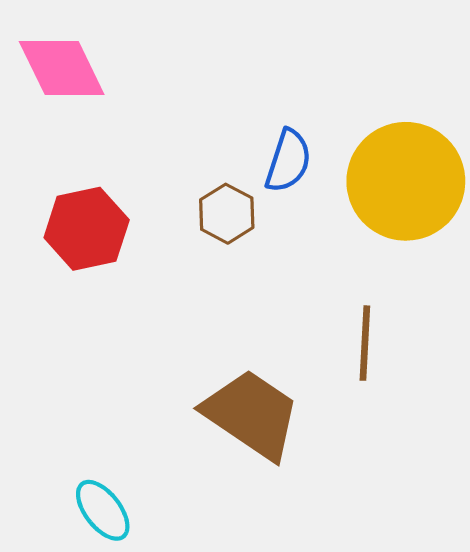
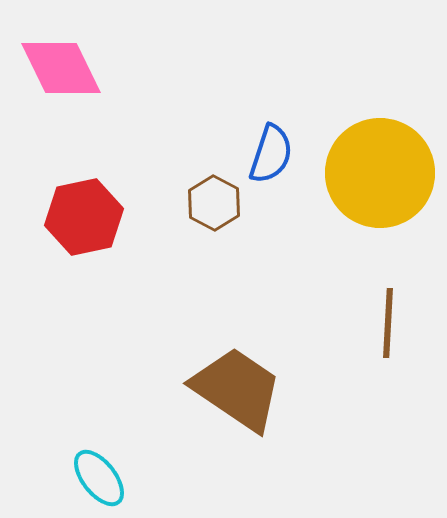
brown line: (365, 343) -> (388, 323), moved

